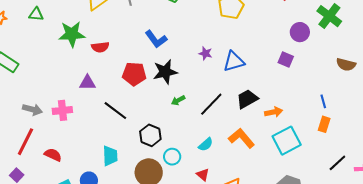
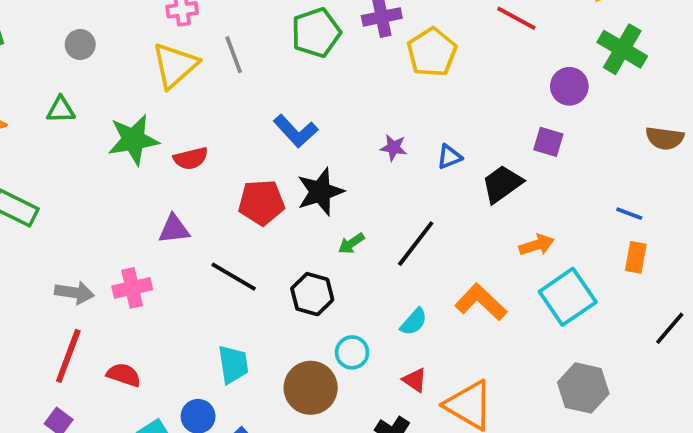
blue triangle: (234, 61) -> (449, 157), size x0.6
black trapezoid: (247, 99) -> (502, 184), moved
blue line: (323, 101) -> (629, 214), turned -48
black hexagon: (150, 135) -> (312, 294), moved

